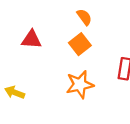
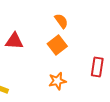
orange star: (80, 84) -> (57, 81), size x0.7

